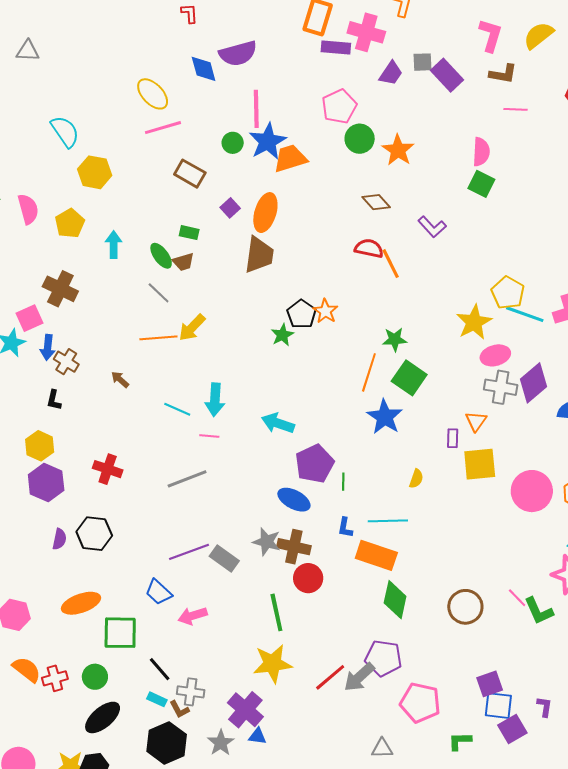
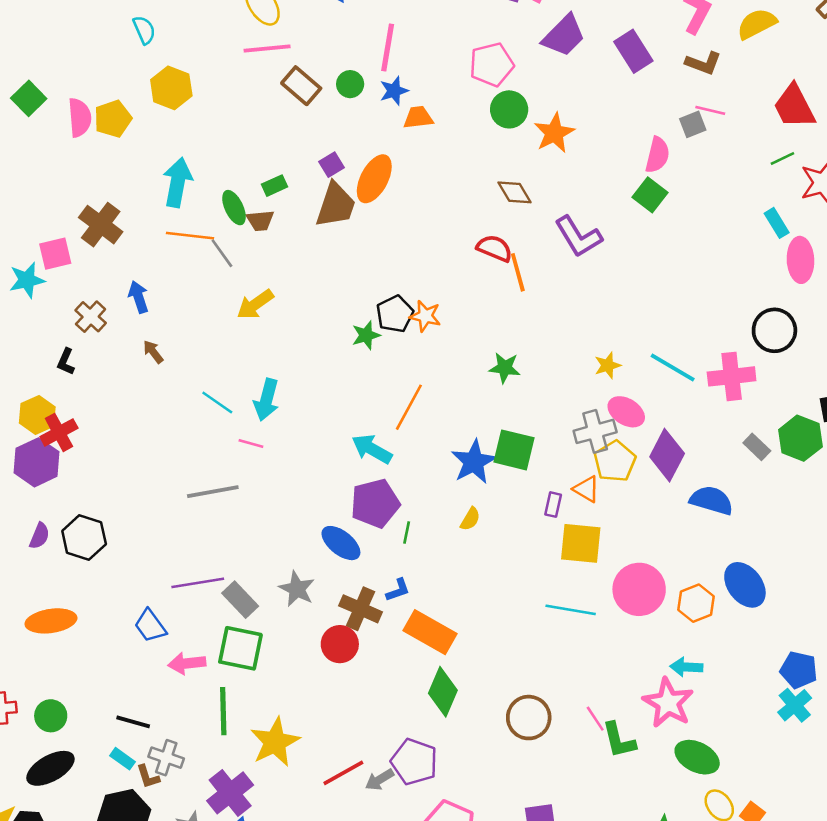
gray square: (423, 62) -> (693, 124), moved, turned -30
purple trapezoid: (391, 73) -> (564, 36), size x1.4
cyan semicircle: (65, 131) -> (144, 30), size x0.7
blue star: (268, 141) -> (394, 91), size x0.6
orange trapezoid: (290, 158) -> (418, 117), size x0.7
brown rectangle: (190, 174) -> (301, 86), moved
yellow pentagon: (70, 223) -> (113, 119), moved
purple L-shape: (432, 227) -> (578, 237), size x1.4
green rectangle: (189, 233) -> (275, 186), turned -48
cyan arrow: (114, 245) -> (178, 182), size x1.4
brown trapezoid: (259, 255) -> (336, 205), moved
yellow pentagon: (508, 293) -> (615, 461), moved
orange star: (325, 311) -> (425, 316), turned -30
yellow star: (474, 322) -> (608, 365), size x0.6
orange line: (158, 338) -> (190, 236), moved
blue arrow: (48, 347) -> (138, 297), moved, turned 145
pink ellipse: (495, 355) -> (626, 412), turned 36
orange line: (369, 372) -> (409, 407), moved
green square: (409, 378) -> (514, 450), moved, turned -32
purple diamond: (533, 383) -> (667, 455), turned -33
gray cross: (501, 387) -> (595, 431), moved, turned -36
orange triangle: (476, 421) -> (586, 489), turned -45
cyan arrow: (278, 423) -> (372, 449), moved
red cross: (108, 469) -> (59, 432), moved, turned 32
yellow semicircle: (416, 479) -> (470, 519), moved
cyan line: (388, 521) -> (571, 610), moved
blue L-shape: (345, 528) -> (398, 590), turned -130
brown cross: (294, 547) -> (361, 609), moved
green line: (276, 612) -> (223, 711), moved
green square: (120, 633) -> (240, 648), moved
yellow star: (273, 664) -> (275, 742), turned -30
black line: (160, 669) -> (133, 722), turned -44
gray arrow: (359, 677) -> (380, 780), size x0.7

